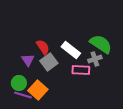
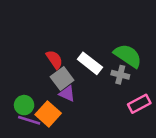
gray cross: (95, 59) -> (120, 75), turned 32
purple triangle: (28, 60) -> (67, 94), moved, turned -32
pink rectangle: (81, 70) -> (139, 104), moved, turned -30

